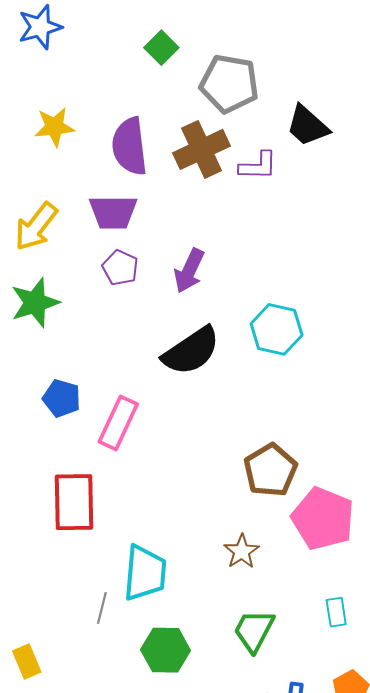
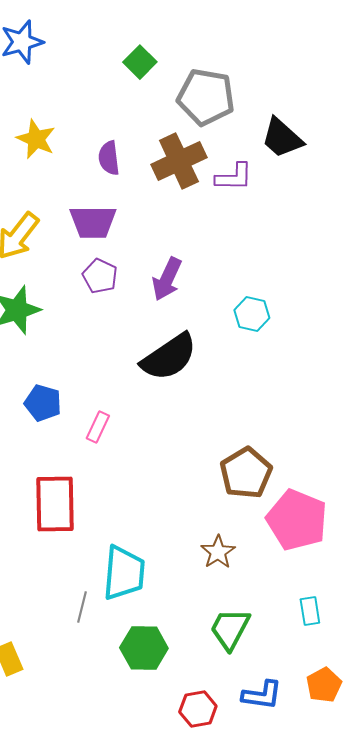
yellow star: (54, 127) -> (36, 139), turned 30
purple semicircle: (130, 146) -> (109, 158), size x0.6
cyan hexagon: (277, 329) -> (252, 314), moved, size x0.7
pink rectangle: (118, 423) -> (98, 427), size x0.6

